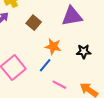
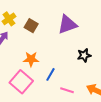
brown square: (34, 23) -> (31, 26), moved
orange star: (53, 46) -> (31, 59), moved

